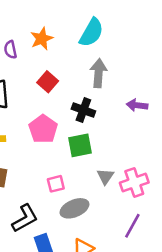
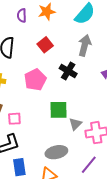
green square: (80, 145) -> (58, 110), moved
pink square: (56, 184) -> (14, 119), moved
gray ellipse: (74, 208) -> (56, 152), moved

